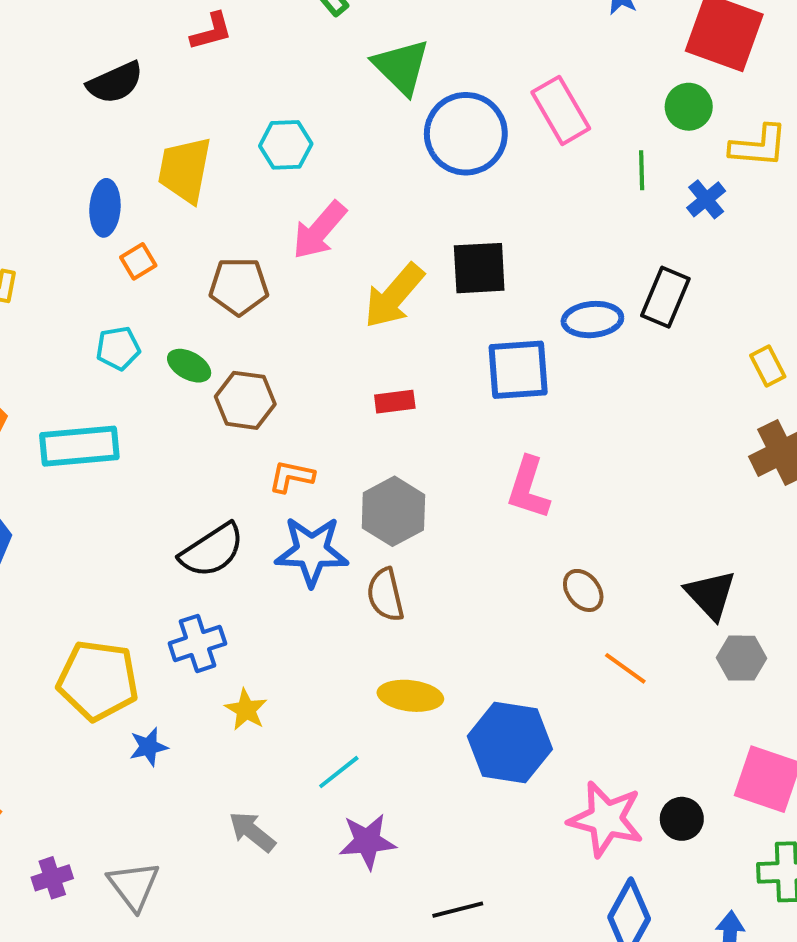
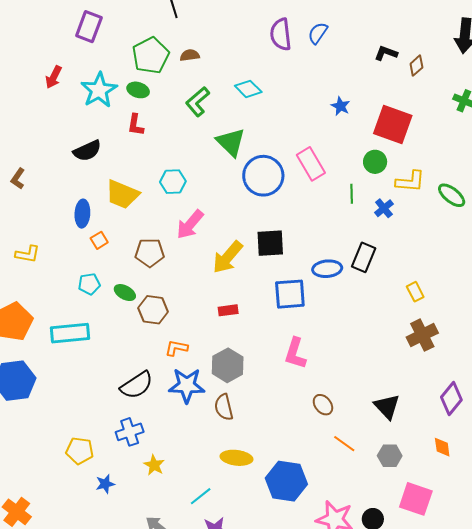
red L-shape: (211, 31) -> (135, 125), turned 115
yellow trapezoid: (185, 170) -> (122, 194), turned -78
gray hexagon: (742, 658) -> (390, 456), moved
yellow pentagon: (98, 680) -> (80, 451), size x0.7

